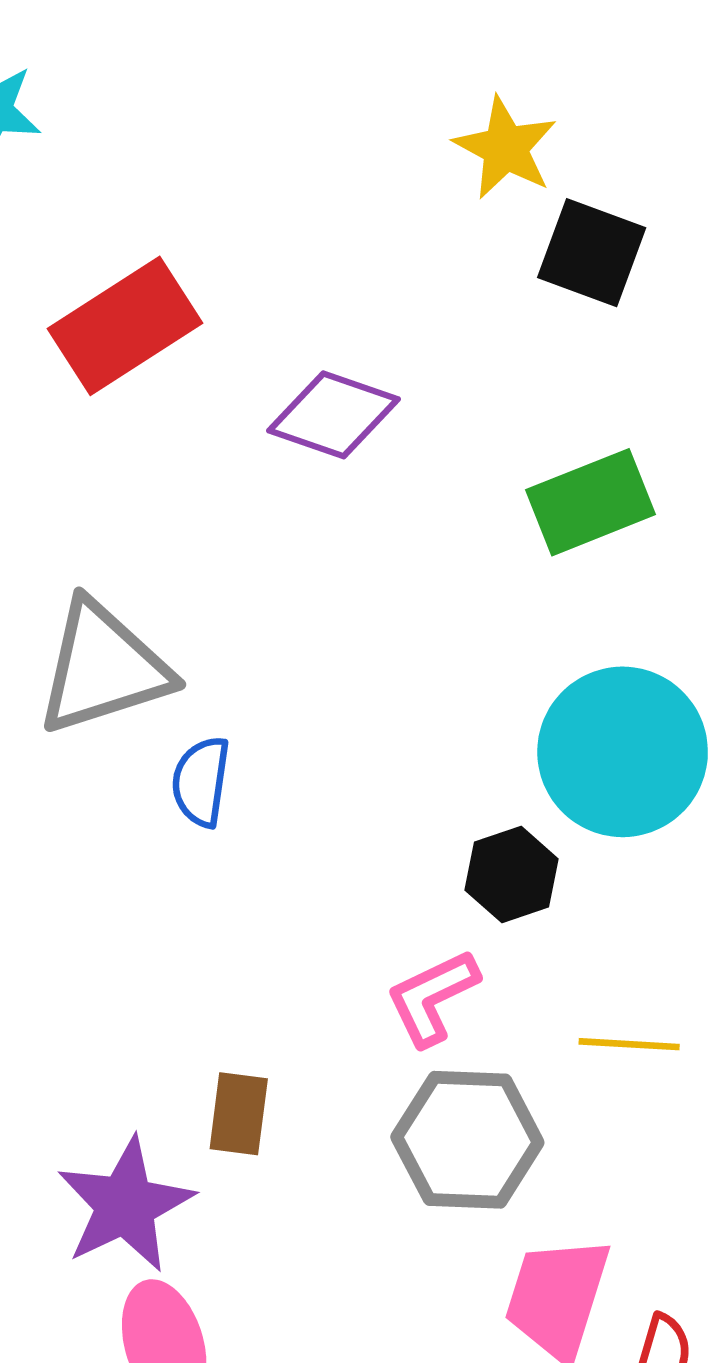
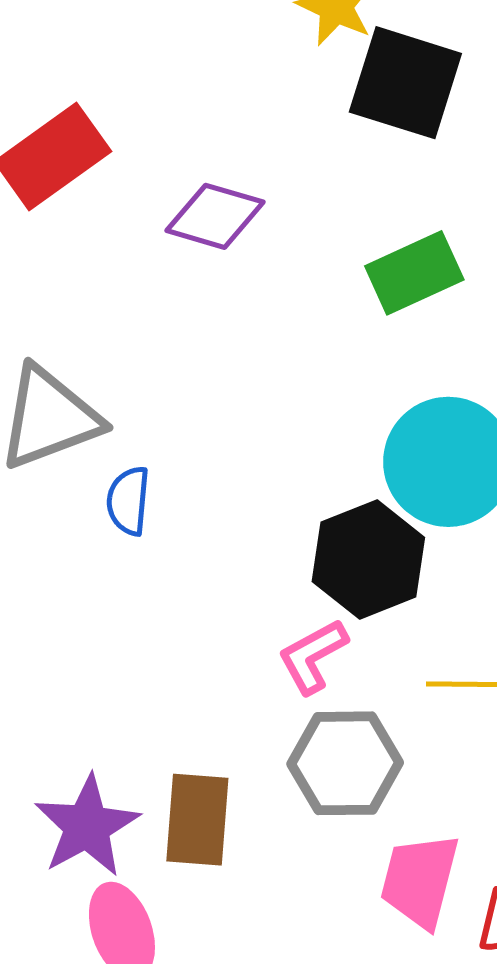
black square: (592, 253) -> (405, 83), size x1.4
black hexagon: (512, 874) -> (368, 560), size x1.6
brown rectangle: (239, 1114) -> (197, 820), moved, size x1.5

